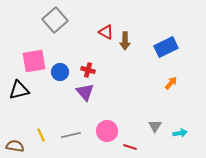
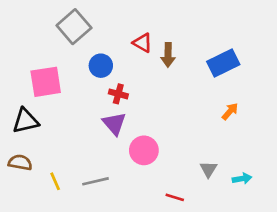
blue circle: (60, 72) -> (101, 66), moved
pink circle: (107, 131) -> (144, 150), moved
brown semicircle: (15, 146) -> (20, 162), moved

